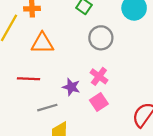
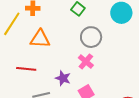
pink cross: (99, 76) -> (86, 61), moved

